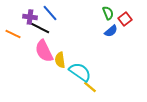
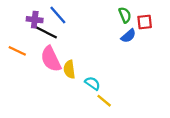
red square: (125, 19) -> (145, 22), turned 32
orange line: (13, 34) -> (17, 51), moved
cyan semicircle: (80, 72) -> (93, 83), size x0.6

